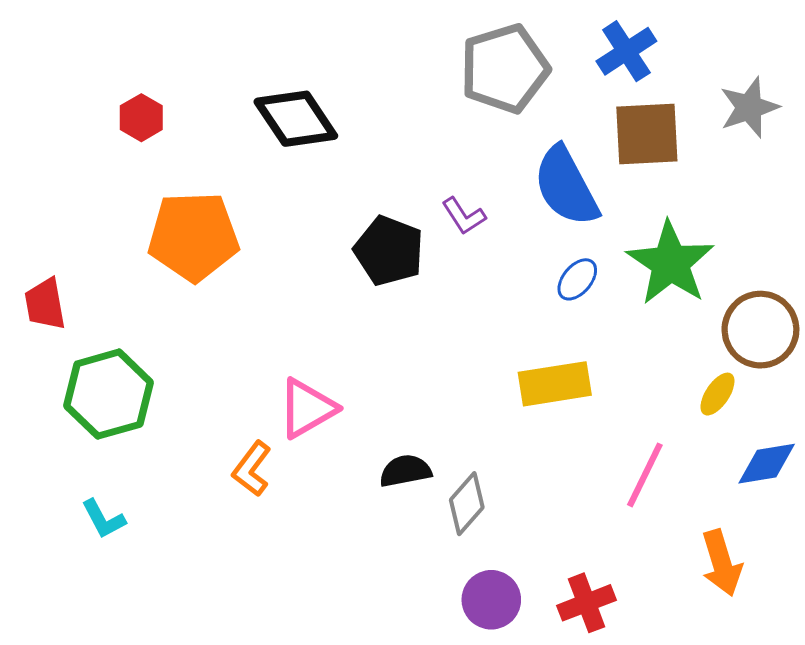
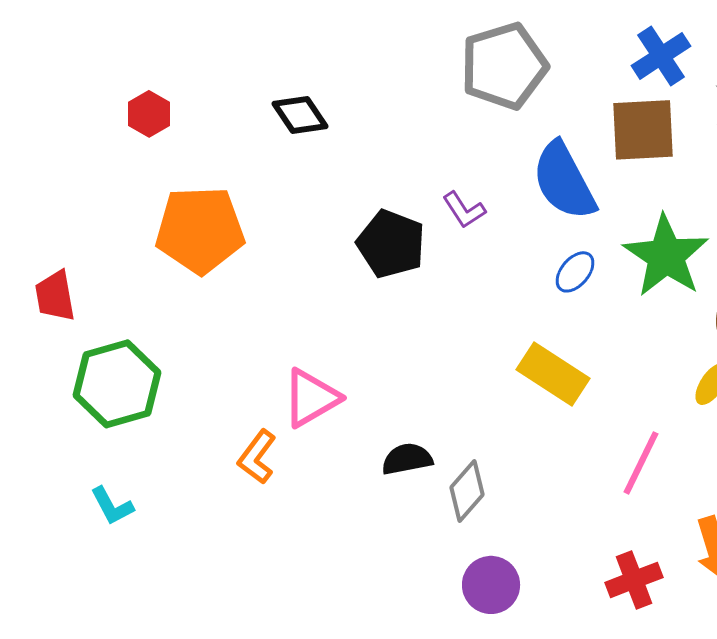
blue cross: (626, 51) -> (661, 56), moved
black diamond: (296, 119) -> (300, 115), size x0.7
yellow rectangle: (555, 384) -> (553, 374), turned 42
red cross: (586, 603) -> (634, 580), moved

